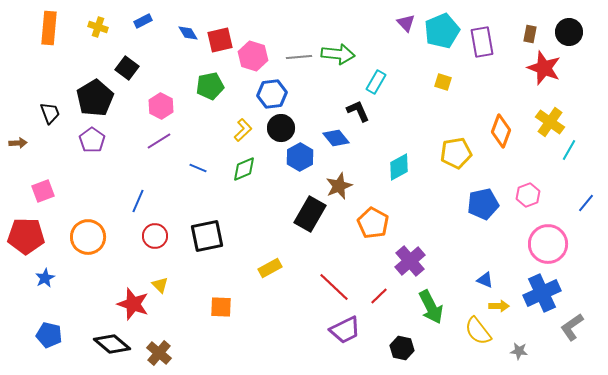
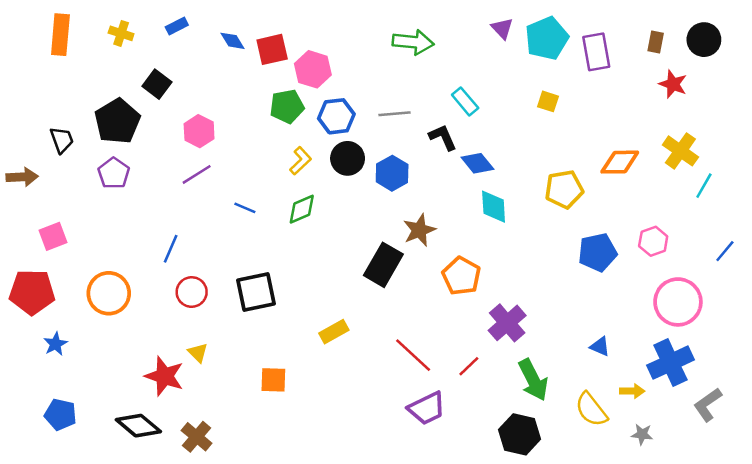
green arrow: (338, 54) -> (413, 42), moved
gray line: (299, 57) -> (395, 114), moved
red star: (544, 68) -> (673, 84), size x0.7
cyan rectangle: (376, 82) -> (465, 101), turned -70
green pentagon: (210, 86) -> (287, 106), moved
orange diamond: (501, 131) -> (620, 162), turned 68
blue diamond: (336, 138) -> (477, 163), moved
brown arrow: (18, 143) -> (22, 177), size x1.4
blue hexagon: (300, 157) -> (392, 173), moved
cyan diamond: (399, 167) -> (494, 207), turned -64
yellow arrow: (499, 306) -> (632, 391), moved
black hexagon: (402, 348) -> (520, 434), moved, size x1.4

